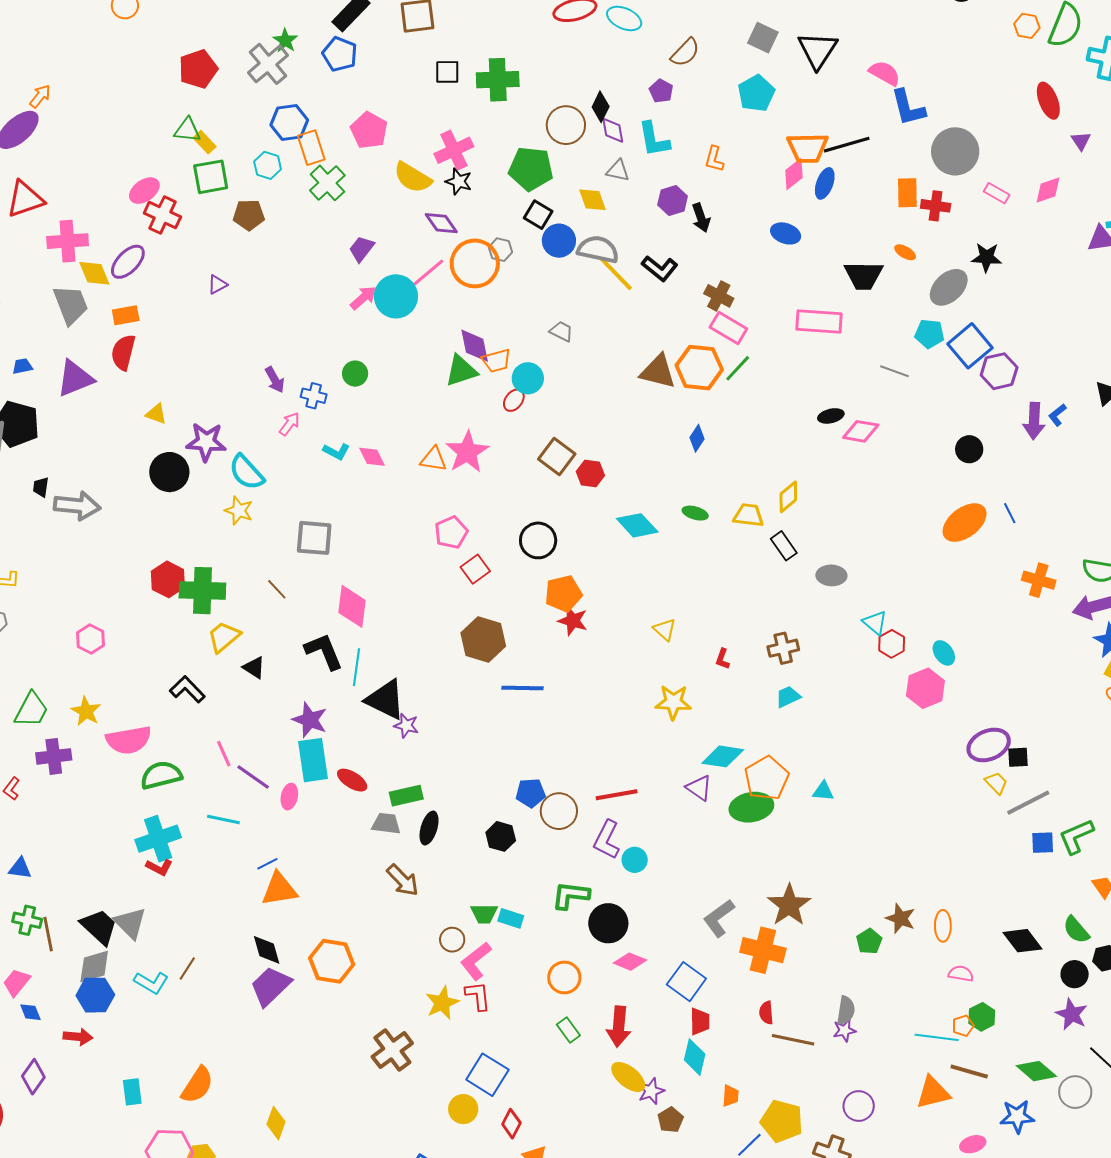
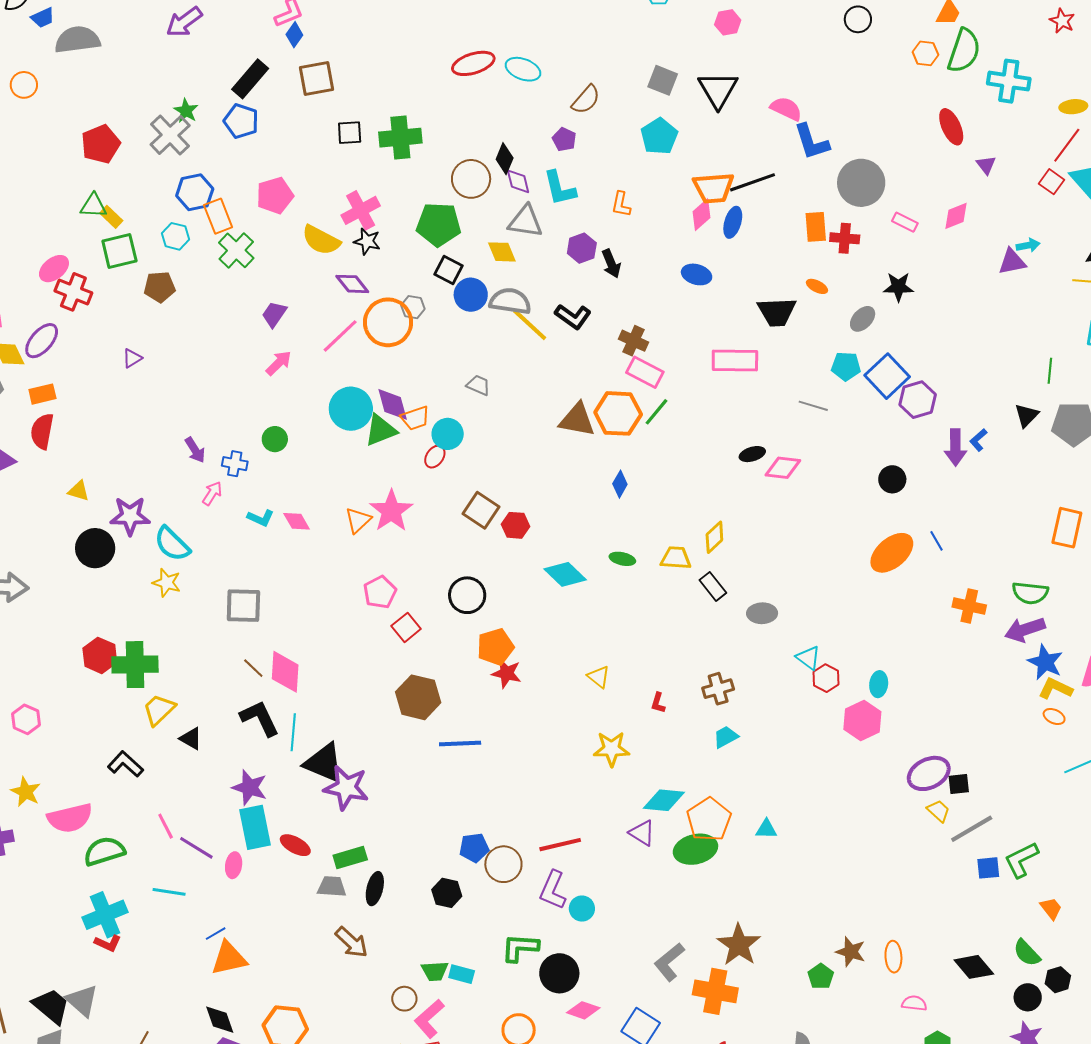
pink pentagon: (369, 130) -> (275, 195), turned 30
gray triangle: (618, 171) -> (525, 221), size x1.5
gray ellipse: (949, 287) -> (863, 319), size x0.7
cyan circle: (396, 296) -> (351, 409), moved
orange triangle: (433, 459) -> (358, 520), turned -48
brown line: (277, 589) -> (253, 668), moved
cyan ellipse: (944, 653) -> (879, 684), turned 45
purple star: (406, 726) -> (346, 788), size x1.8

